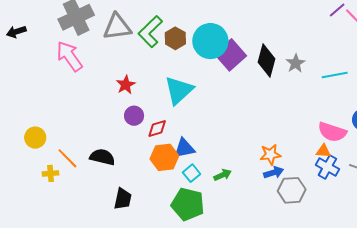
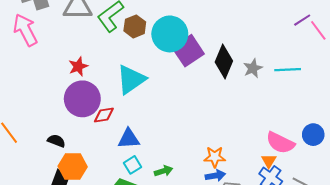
cyan line: (335, 75) -> (288, 70), moved
purple circle: (134, 116) -> (82, 99), size x1.8
orange triangle: (323, 151) -> (269, 161), turned 49
black semicircle: (102, 157) -> (56, 141), moved, size x0.7
orange hexagon: (164, 157) -> (73, 167), moved

